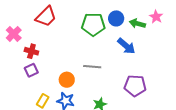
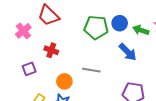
red trapezoid: (46, 17) -> (48, 15), turned 85
pink cross: (14, 34) -> (23, 31), moved
red cross: (31, 51) -> (51, 50), moved

